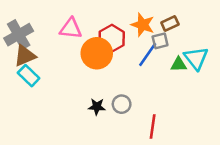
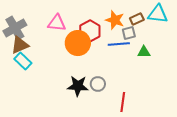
blue line: (148, 55) -> (119, 44), turned 50
cyan triangle: (196, 58) -> (158, 14), moved, turned -45
black star: (97, 107) -> (78, 86), size x1.5

